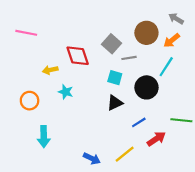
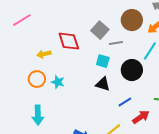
pink line: (26, 33) -> (22, 20), turned -42
cyan star: (66, 92) -> (58, 82), moved
orange circle: (30, 101) -> (37, 79), moved
black triangle: (115, 103) -> (103, 84), turned 42

